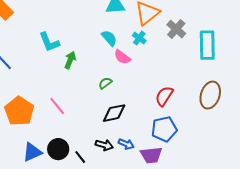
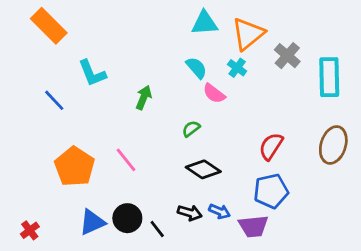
cyan L-shape: (49, 42) -> (92, 73), moved
black diamond: (114, 113) -> (203, 169), turned 45

